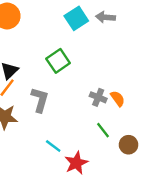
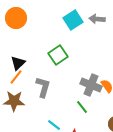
gray cross: (98, 97) -> (91, 85), size x1.5
green line: (103, 130) -> (82, 107), moved

